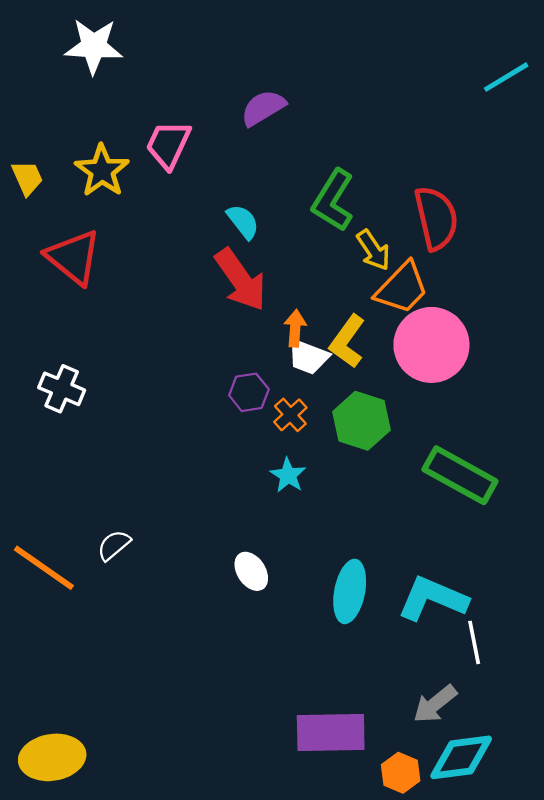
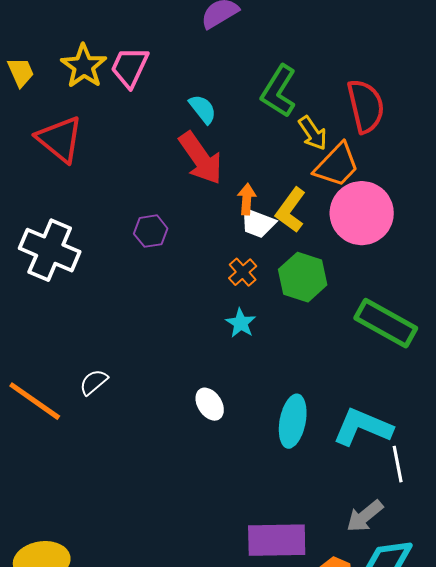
pink trapezoid: (168, 145) -> (130, 67), moved
white cross: (62, 389) -> (50, 250), size x1.5
purple hexagon: (249, 392) -> (151, 231), moved

